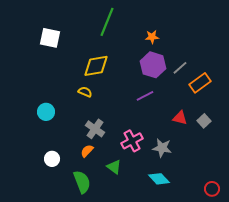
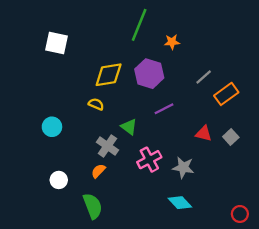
green line: (107, 22) -> (139, 25), moved
purple hexagon: (153, 65) -> (149, 74), moved
green triangle: (114, 167) -> (129, 127), moved

